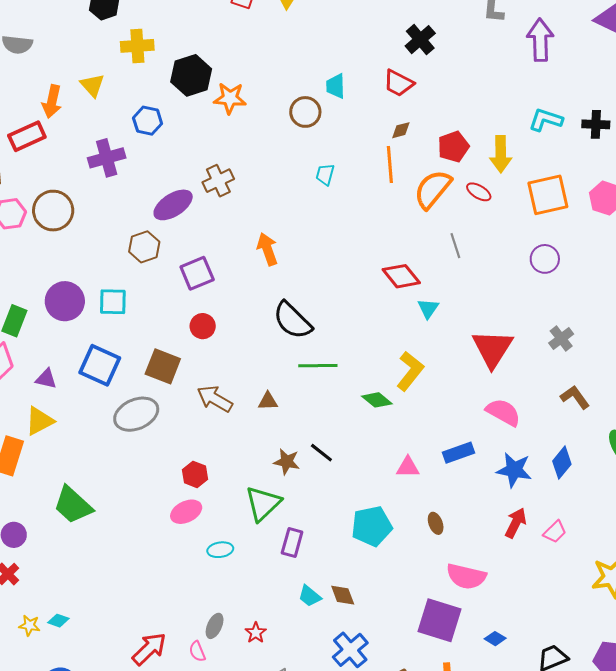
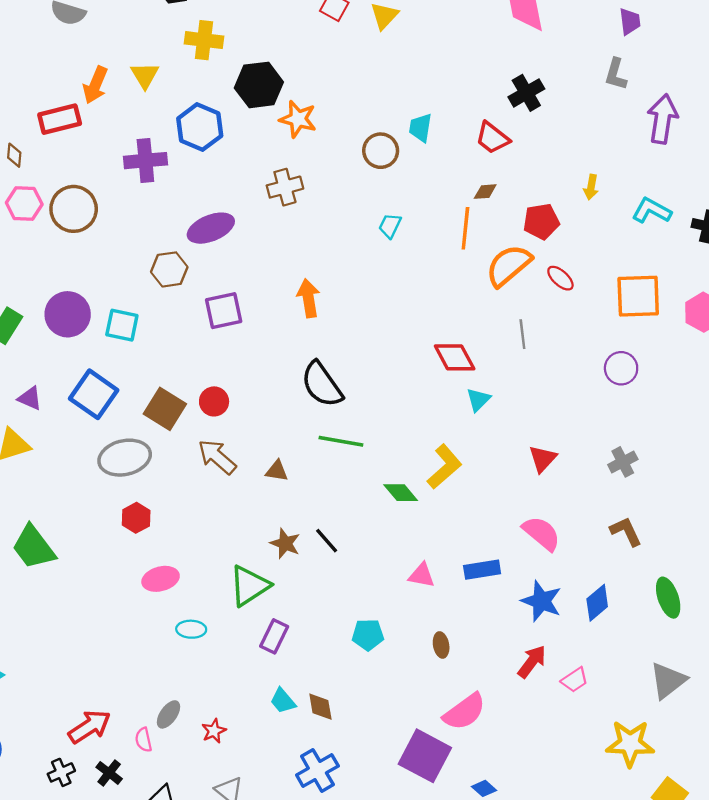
blue hexagon: (148, 121) -> (200, 127), size x1.4
yellow arrow: (501, 154) -> (591, 187), moved, size x0.6
brown cross: (218, 181) -> (285, 187), moved
red circle: (203, 326) -> (214, 401), moved
red triangle: (492, 349) -> (543, 459), size x0.6
red hexagon: (195, 474) -> (136, 518), moved
cyan pentagon: (372, 526) -> (368, 635), size x0.7
pink semicircle: (466, 576) -> (464, 712), turned -60

